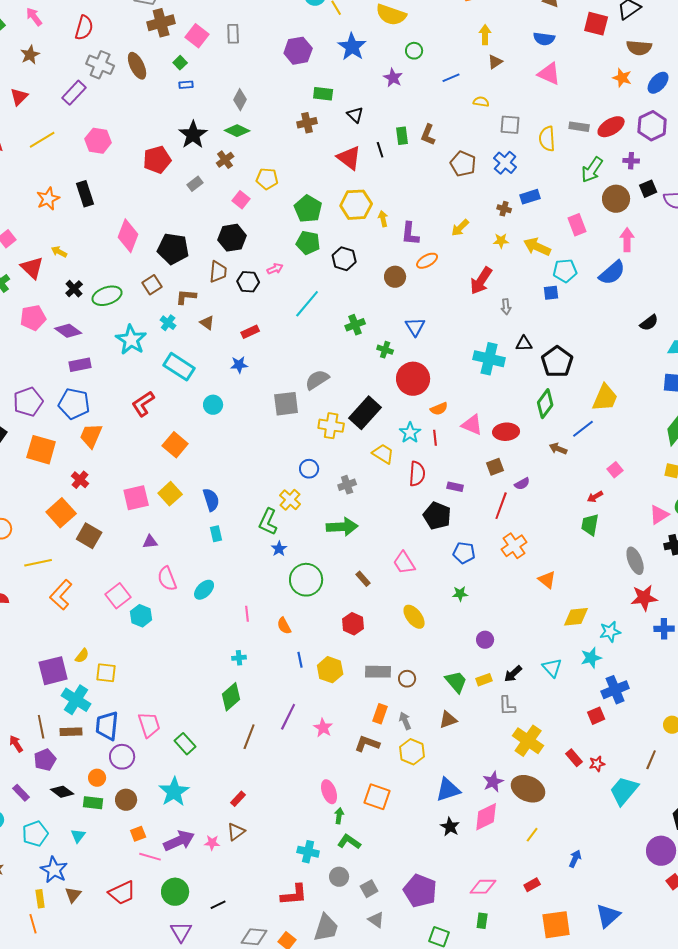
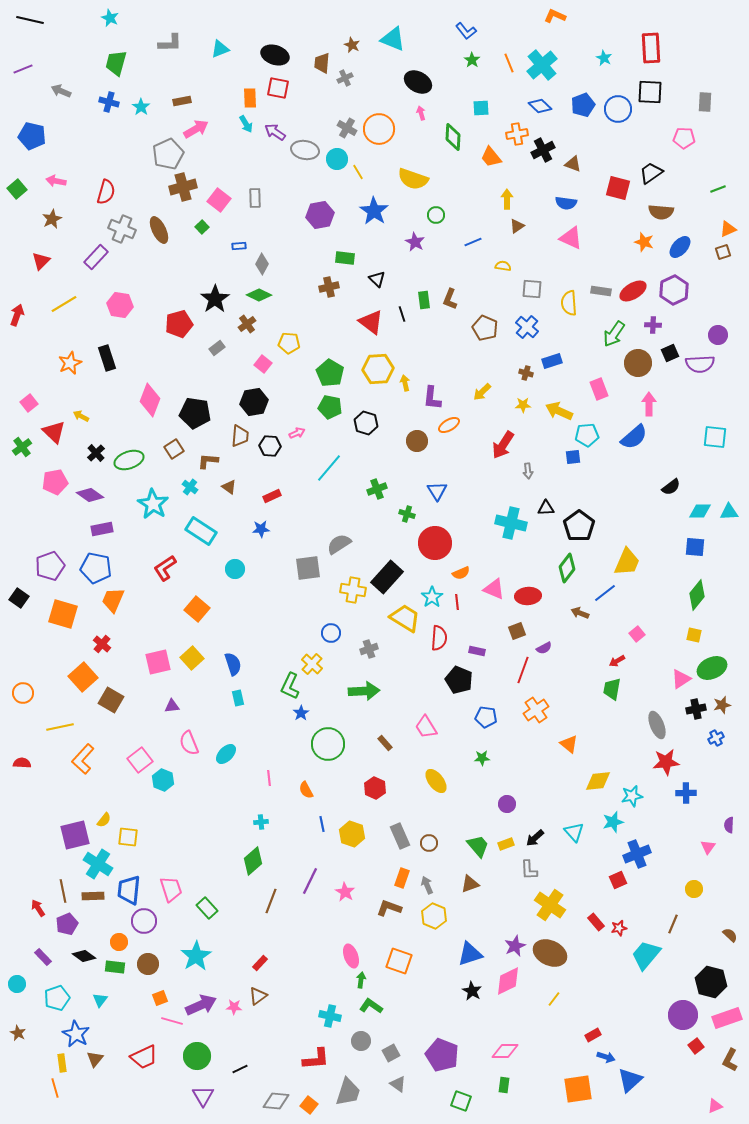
pink arrow: (34, 17) -> (56, 181), turned -42
blue rectangle: (186, 85) -> (239, 246), moved
yellow trapezoid: (383, 454) -> (405, 618), size x1.4
gray rectangle: (378, 672) -> (400, 836), turned 65
blue arrow: (575, 859) -> (606, 1057), moved, turned 84
red rectangle: (532, 885) -> (593, 1035), moved

